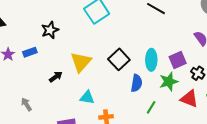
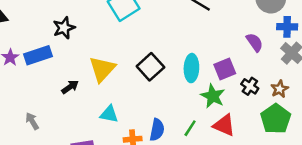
blue rectangle: (30, 52) -> (38, 55), size x1.5
green star: (169, 82) -> (213, 96), turned -30
blue semicircle: (137, 83) -> (157, 130), moved
red triangle: (189, 99) -> (224, 125), moved

